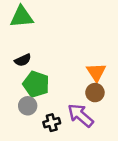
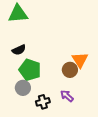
brown circle: (95, 93) -> (70, 70), moved
purple arrow: (81, 115) -> (67, 96), size x0.6

